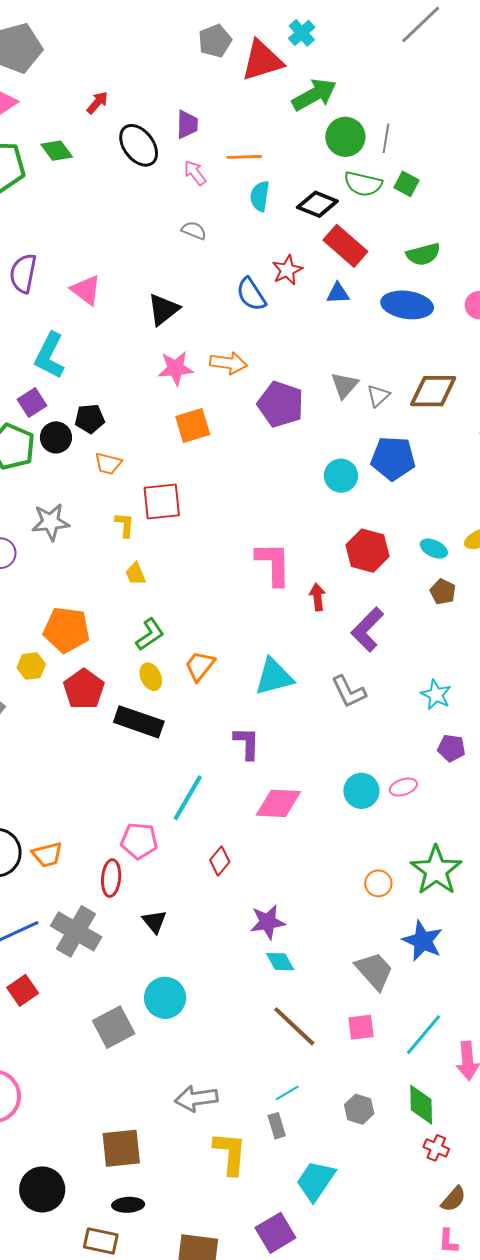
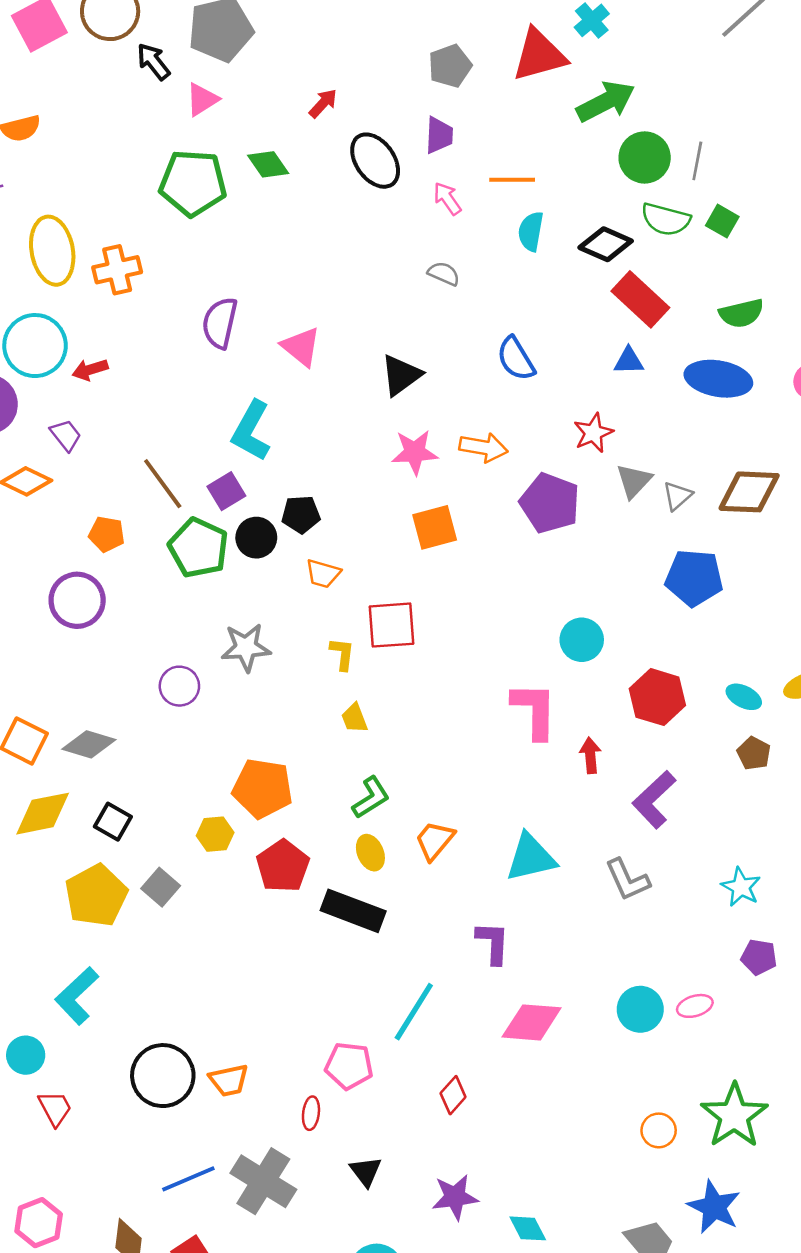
gray pentagon: (215, 41) -> (450, 66), moved
red star: (287, 270) -> (593, 433), moved
cyan circle: (341, 476) -> (582, 640), moved
red ellipse: (111, 878) -> (311, 1113), size x0.7
purple star: (268, 922) -> (455, 1197), moved

